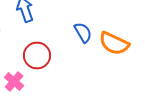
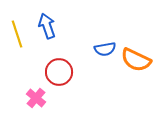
blue semicircle: (83, 32) -> (105, 49), turned 110

